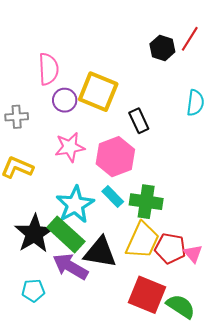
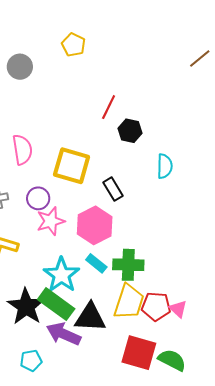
red line: (190, 39) -> (109, 107), moved
black hexagon: (162, 48) -> (130, 131), moved
purple circle: (65, 100) -> (38, 198), moved

